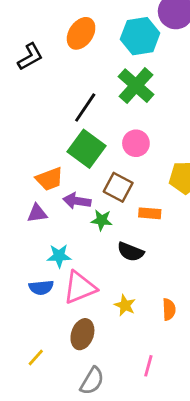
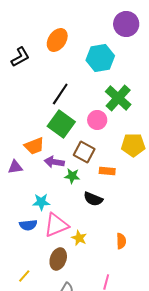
cyan hexagon: (140, 36) -> (100, 58), moved
green cross: (136, 86) -> (118, 98), moved
purple triangle: (37, 213) -> (15, 167), moved
yellow star: (125, 305) -> (79, 238), moved

